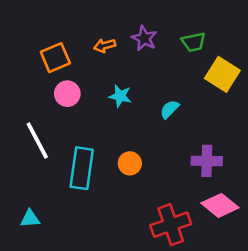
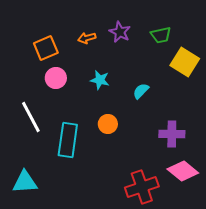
orange circle: (130, 163) -> (108, 124), moved
cyan triangle: (30, 219) -> (25, 182), size x1.5

